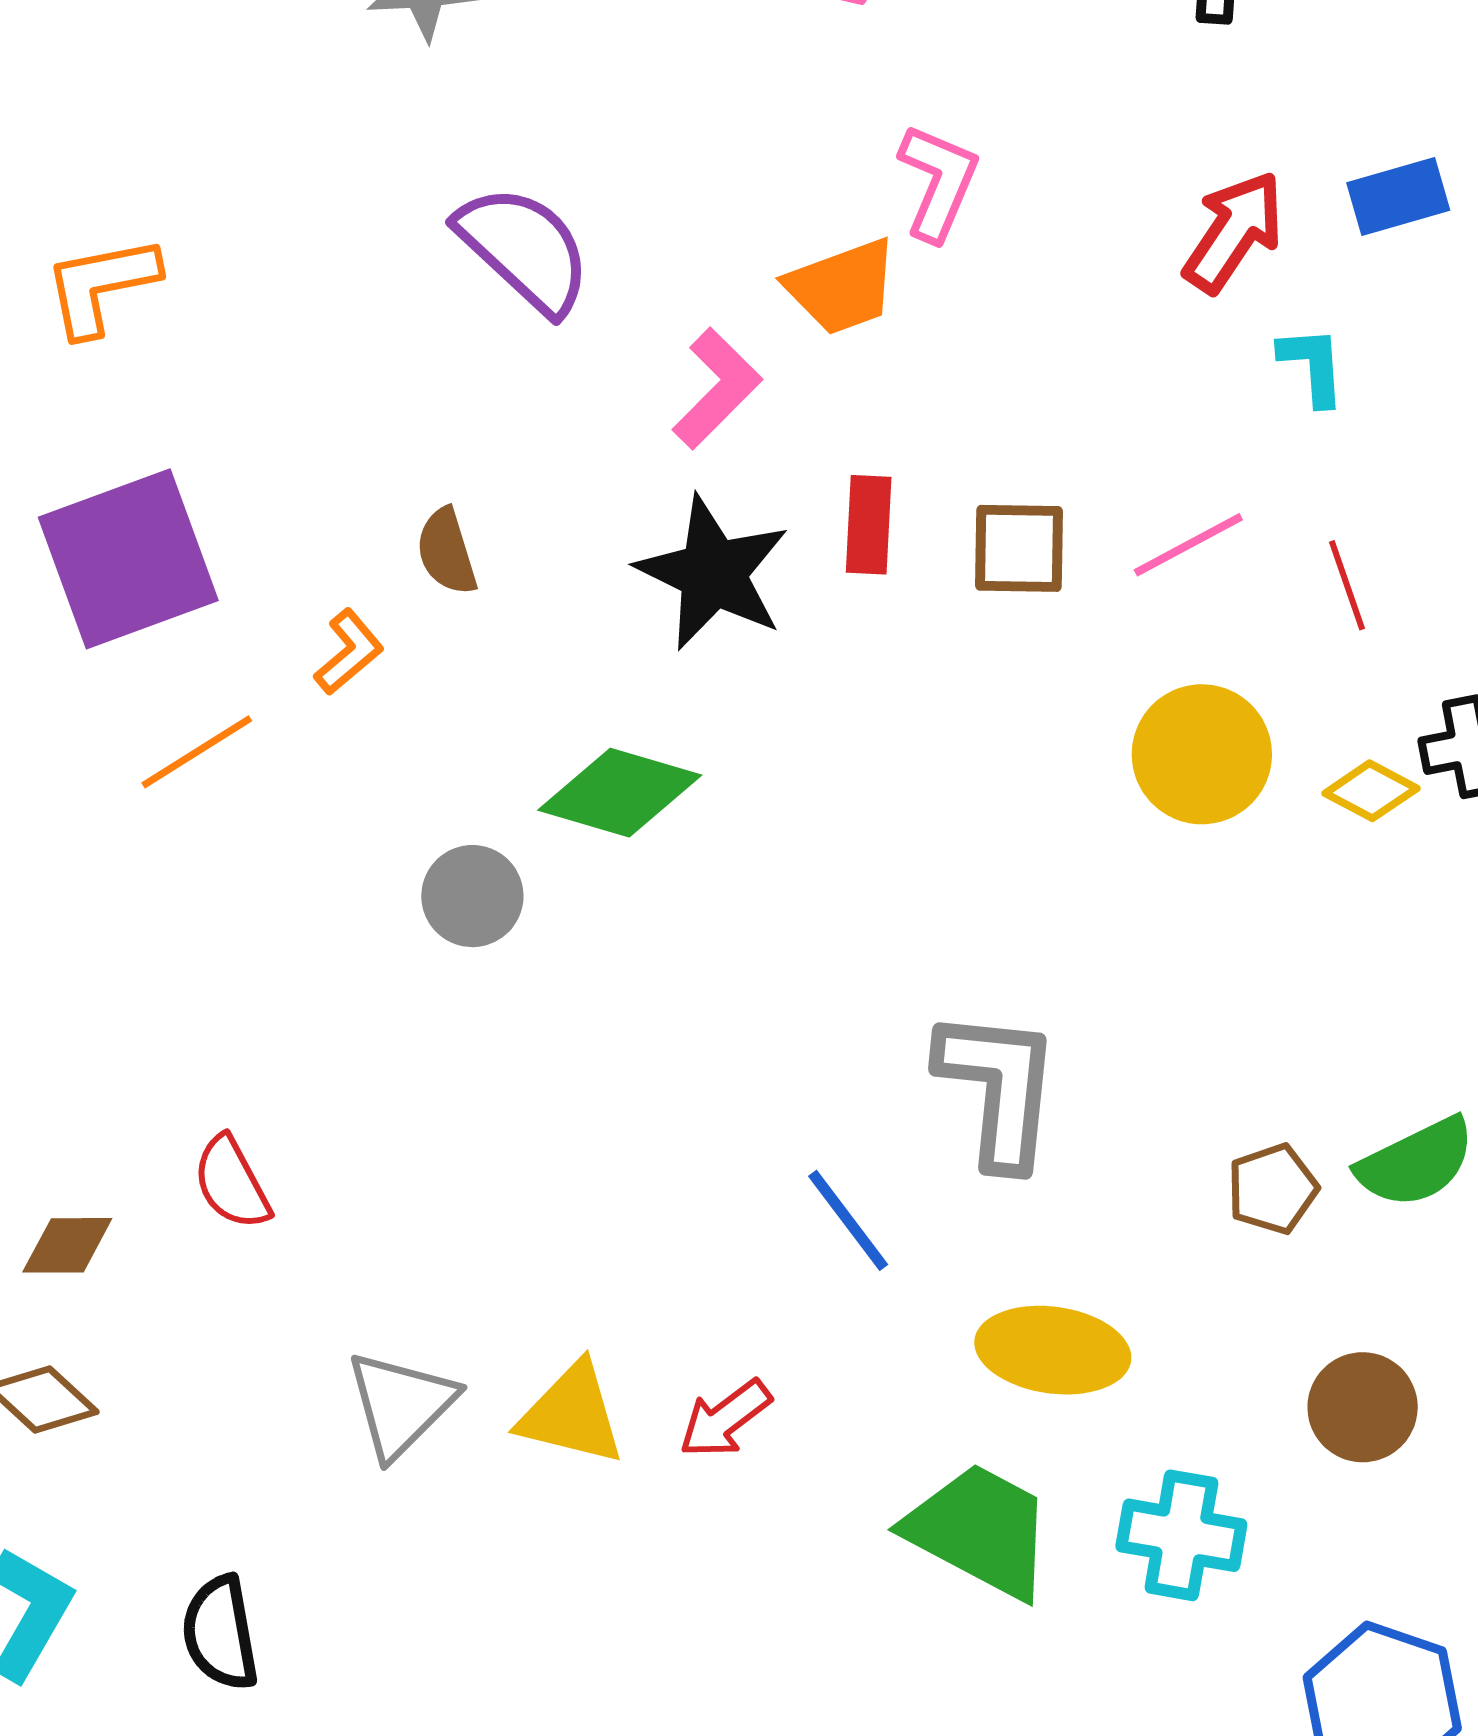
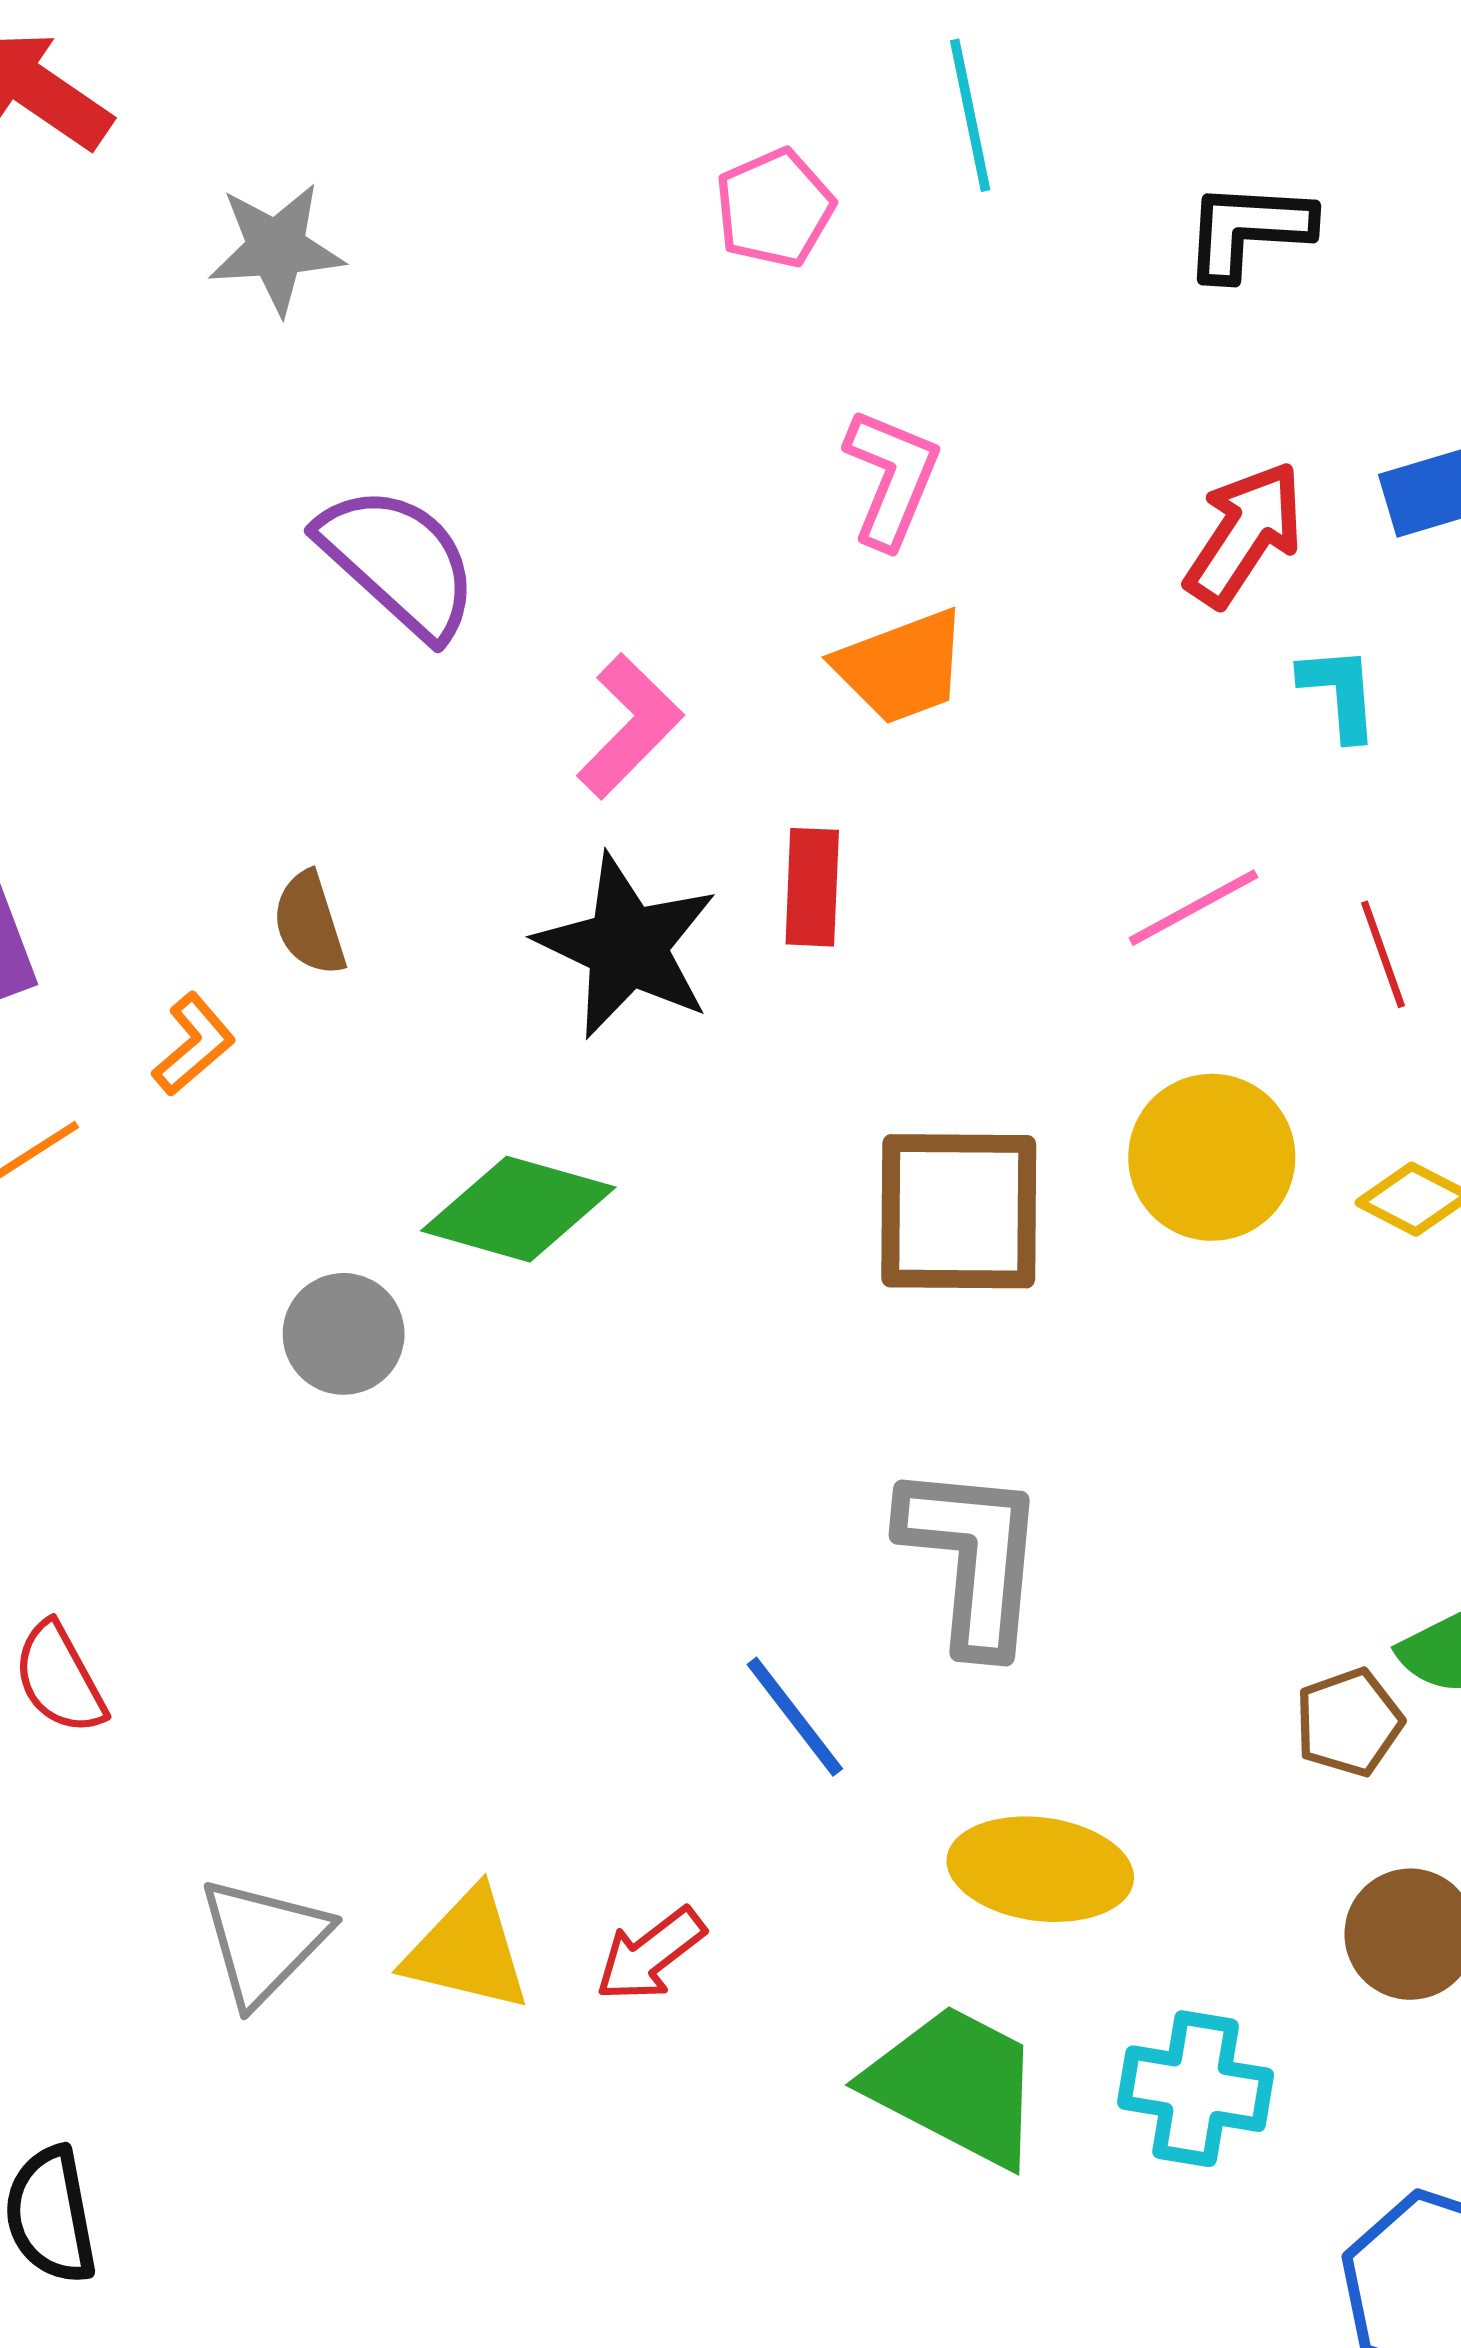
orange trapezoid: (842, 287) -> (901, 667), moved
brown square: (1019, 548) -> (959, 1211), moved, size x1.5
brown pentagon: (1273, 1189) -> (1349, 1722), moved

